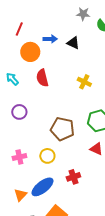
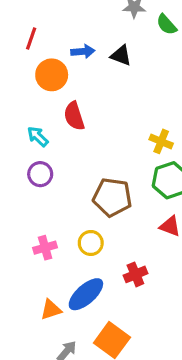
cyan arrow: (12, 79) -> (38, 137), moved
yellow cross: (84, 82) -> (161, 141), moved
orange triangle: (21, 195) -> (51, 310), turned 32

